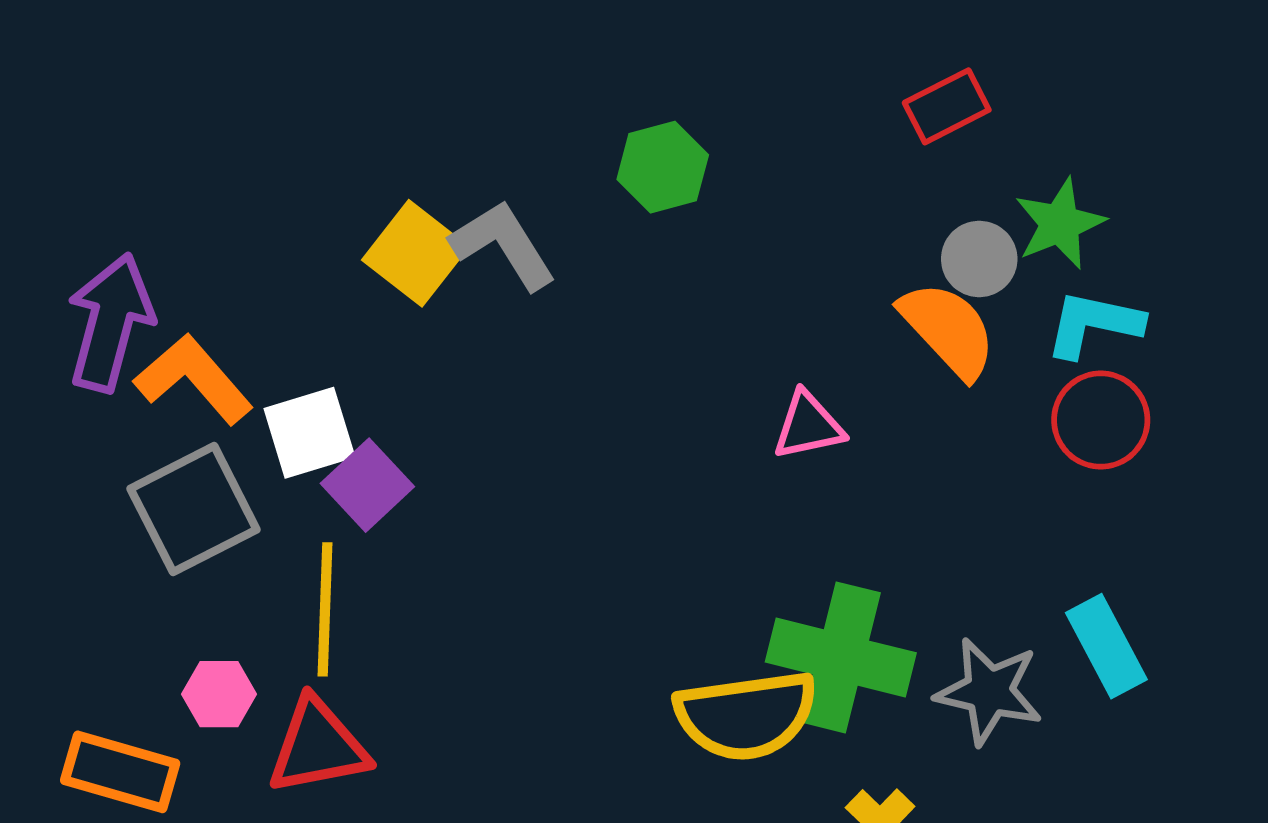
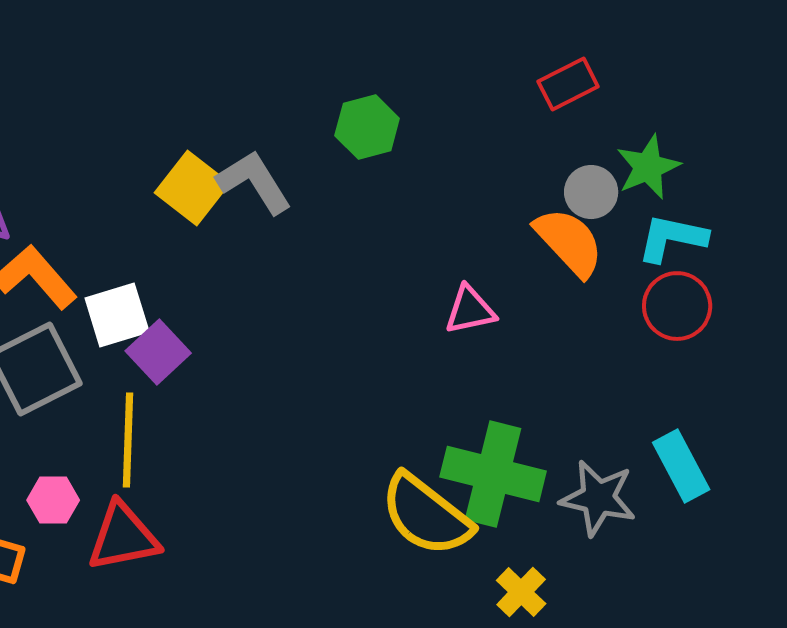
yellow semicircle: (746, 715) -> (426, 515), turned 46

